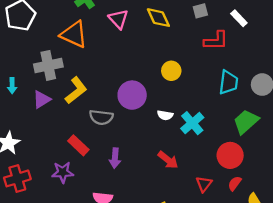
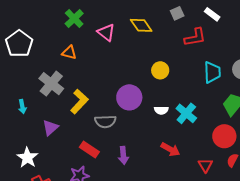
orange triangle: (74, 34) -> (69, 53), size x0.6
gray cross: (48, 65) -> (51, 84), turned -30
purple triangle: (42, 100) -> (50, 128), moved

